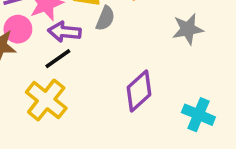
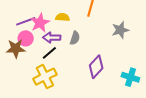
gray semicircle: (105, 18) -> (75, 38), moved
yellow cross: (46, 100) -> (45, 77), turned 30

